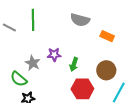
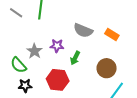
gray semicircle: (80, 20) -> (83, 30), moved
red hexagon: (82, 89) -> (58, 80), moved

